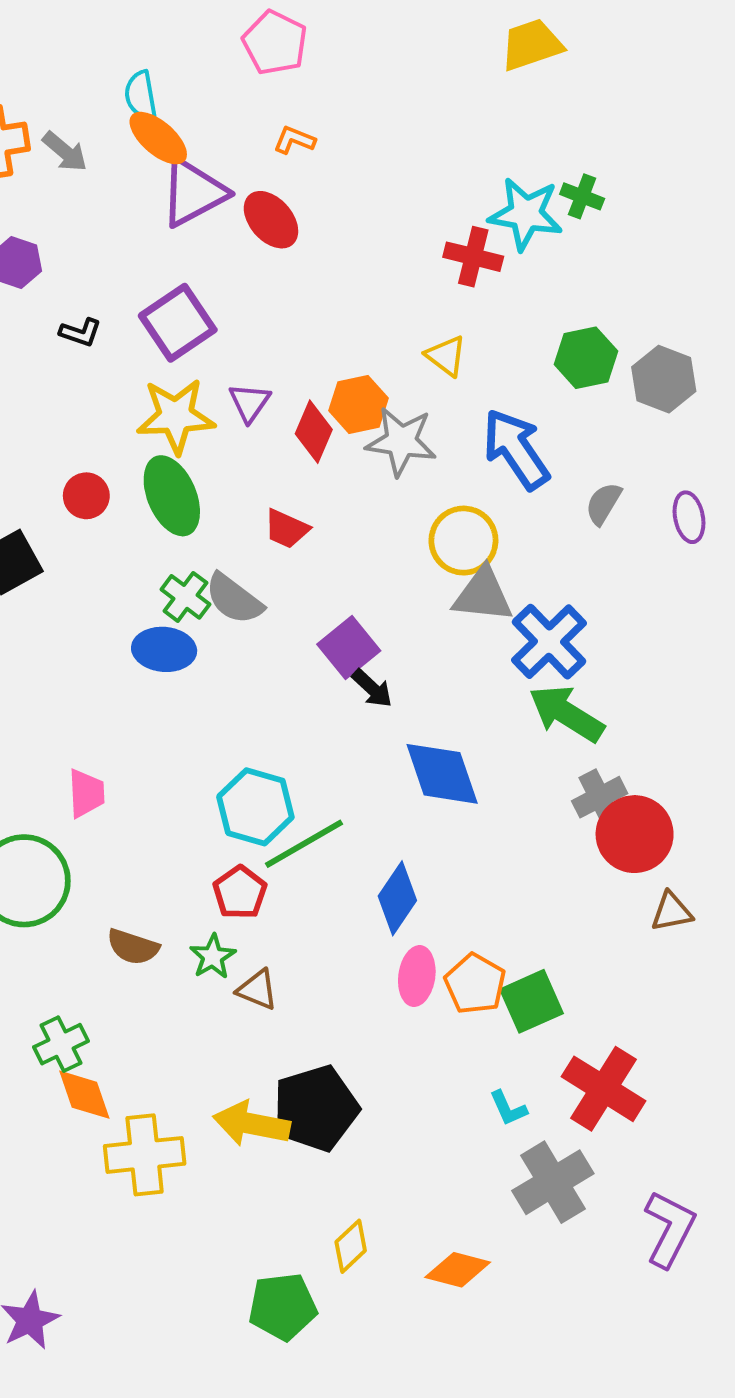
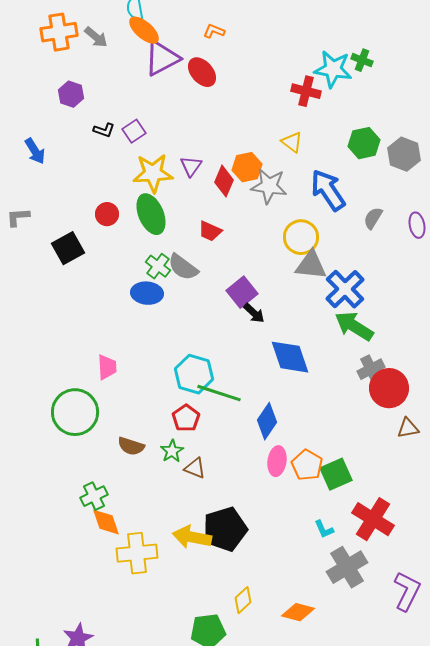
purple square: (178, 323) -> (134, 131), moved, size x0.6
green line: (304, 844) -> (219, 393), turned 48

